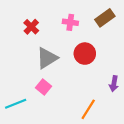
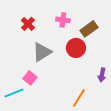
brown rectangle: (105, 18) -> (89, 29), moved
pink square: (44, 87) -> (30, 78), moved

